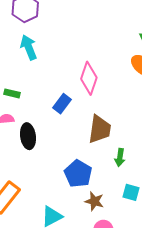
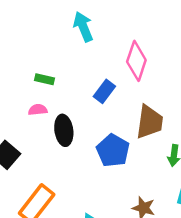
cyan arrow: (29, 47) -> (83, 27), moved
blue pentagon: (78, 174) -> (113, 151), moved

